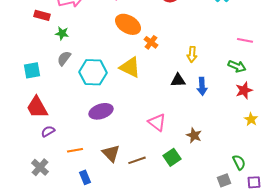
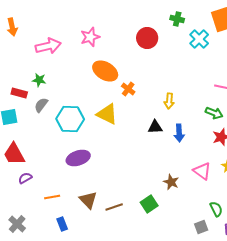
red rectangle: (42, 15) -> (19, 93), moved
pink triangle: (157, 122) -> (202, 171), moved
gray cross: (40, 167) -> (17, 224), moved

